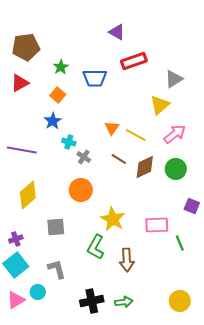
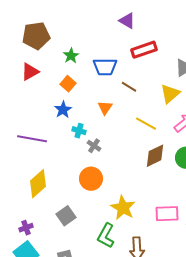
orange triangle: (112, 128) -> (105, 108), moved
brown line: (119, 159) -> (129, 87), moved
gray square: (56, 227) -> (66, 216), turned -30

